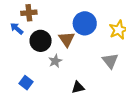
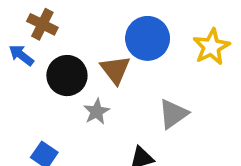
brown cross: (29, 13) -> (42, 24), turned 35
gray triangle: (110, 61) -> (173, 114), moved, turned 36

